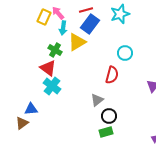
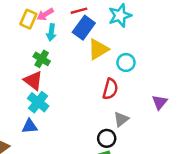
pink arrow: (58, 13) -> (45, 14), turned -80
yellow triangle: (77, 42) -> (98, 49), moved
gray triangle: (97, 100) -> (121, 119), moved
blue triangle: (31, 109) -> (30, 126), moved

